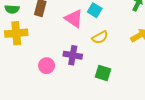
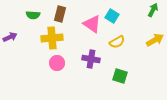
yellow cross: (16, 33) -> (52, 38), moved
pink circle: (47, 66) -> (57, 63), moved

